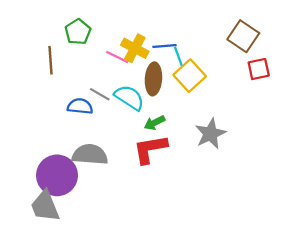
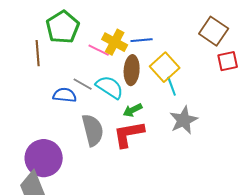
green pentagon: (78, 32) -> (63, 27), size x1.4
cyan line: (179, 57) -> (172, 86), moved
gray semicircle: (90, 155) -> (93, 130), moved, turned 72

